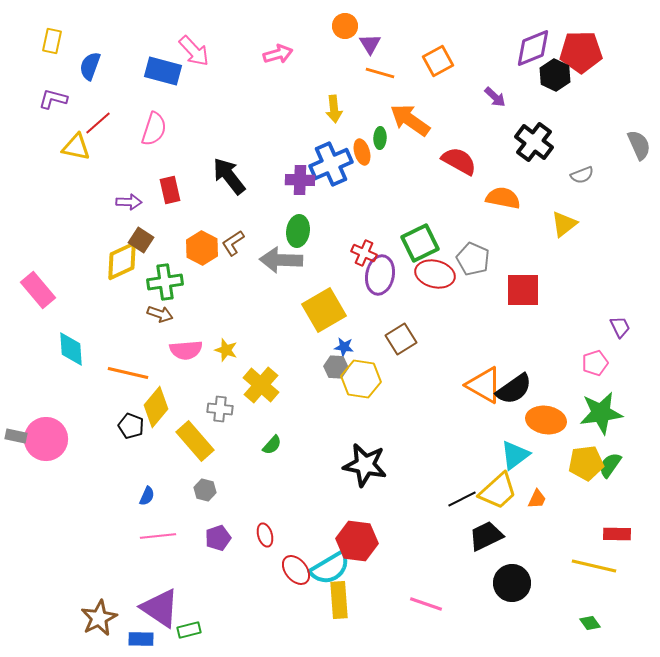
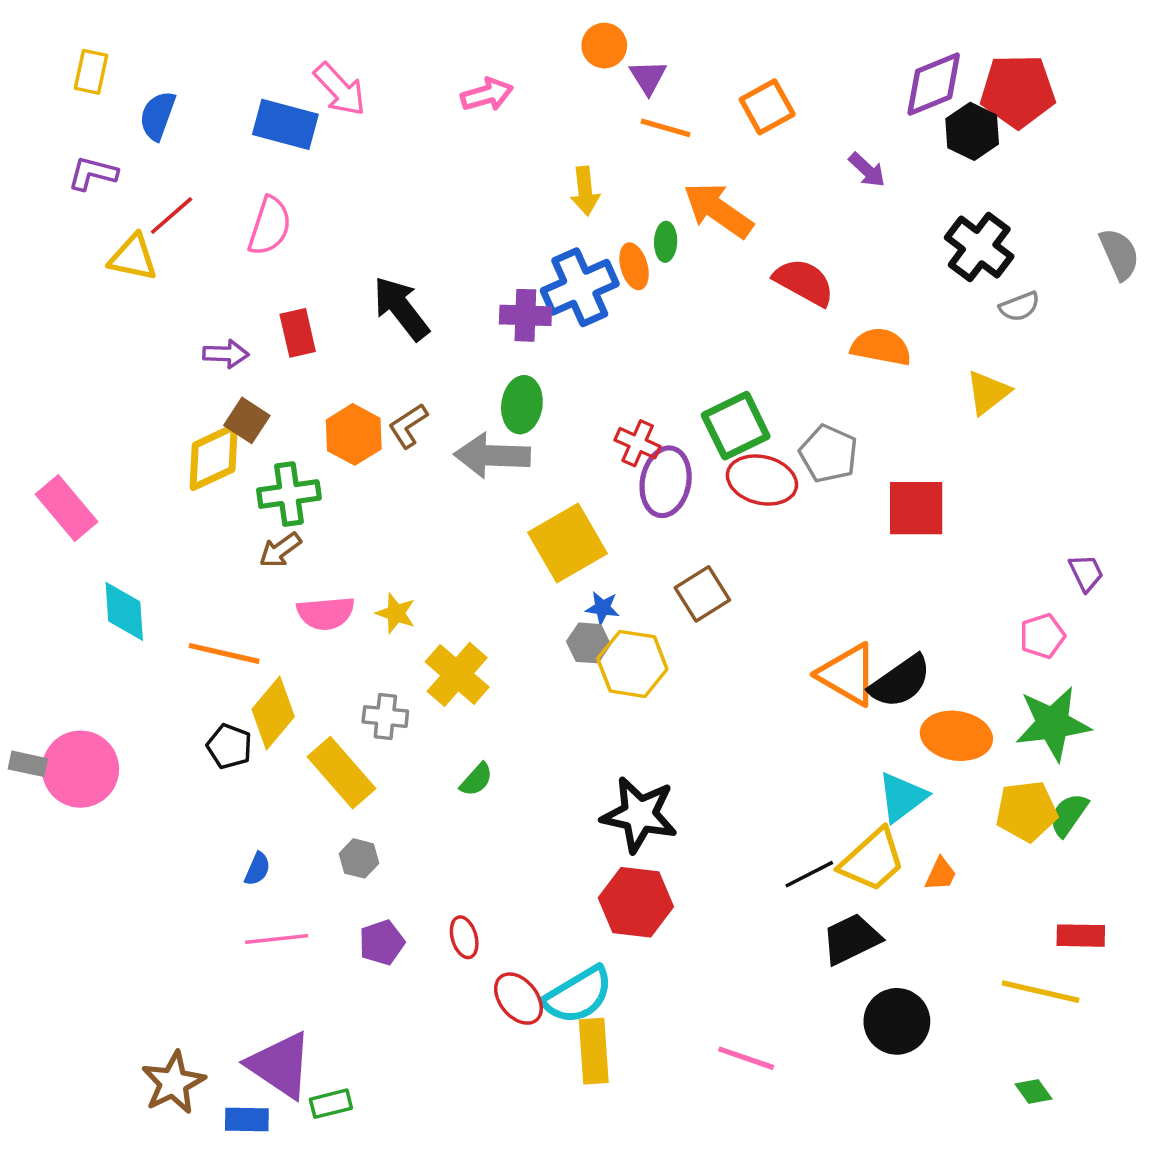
black cross: (534, 142) -> (979, 247), moved
brown arrow: (160, 314) -> (280, 550), turned 125
red hexagon: (357, 541) -> (636, 902), moved

